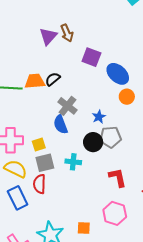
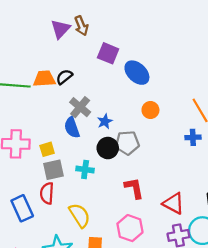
orange circle: (127, 97) -> (150, 110), moved
blue star: (99, 117) -> (105, 121), moved
yellow semicircle: (16, 169) -> (80, 215), moved, turned 30

